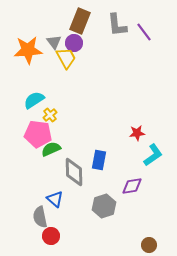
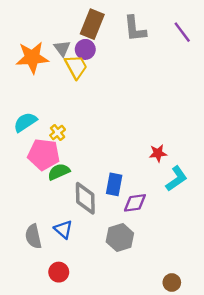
purple line: (144, 32) -> (182, 32), moved
cyan semicircle: (34, 100) -> (25, 122), moved
purple diamond: (132, 186) -> (135, 203), moved
gray semicircle: (40, 217) -> (33, 236), moved

